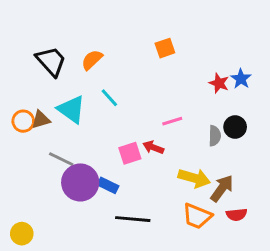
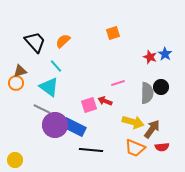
cyan line: (109, 98) -> (56, 66), moved
cyan triangle: (71, 109) -> (49, 87), moved
brown triangle: (41, 120) -> (20, 71), moved
gray semicircle: (215, 136) -> (147, 93), size x1.5
blue rectangle: (108, 185) -> (74, 127), size x1.6

